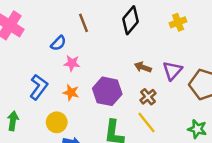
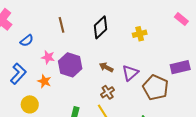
blue semicircle: (58, 43) -> (27, 41), moved
purple hexagon: (107, 91) -> (70, 65), moved

